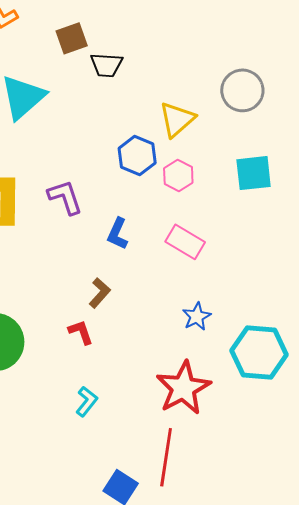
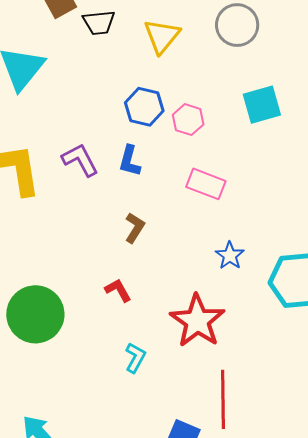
yellow triangle: (177, 119) -> (162, 36), moved
blue L-shape: (118, 234) -> (130, 161), moved
brown L-shape: (100, 293) -> (135, 228), moved
red star: (183, 388) -> (197, 321), moved

